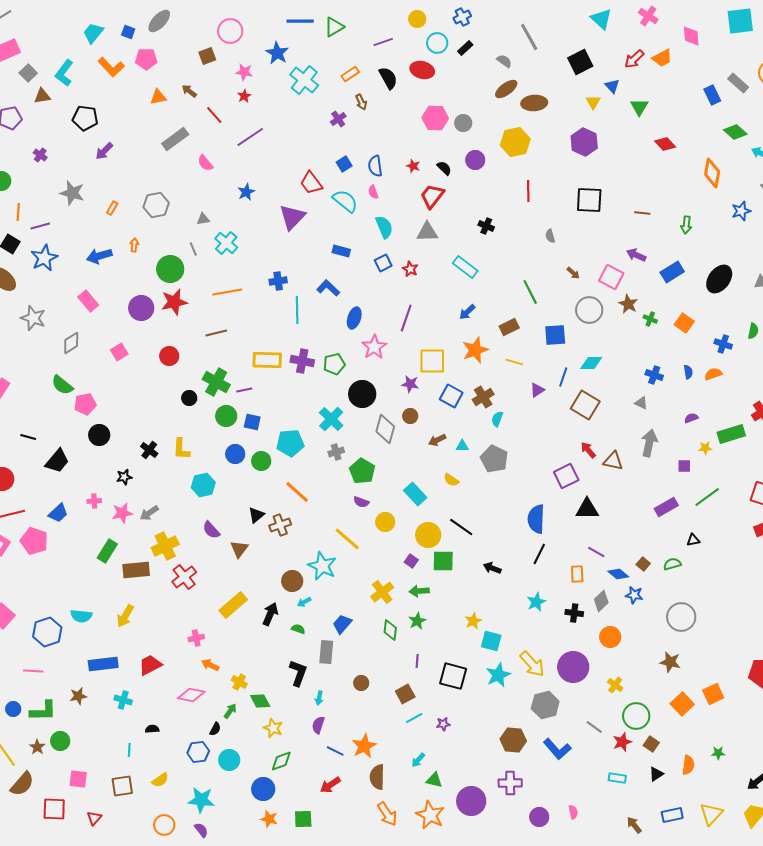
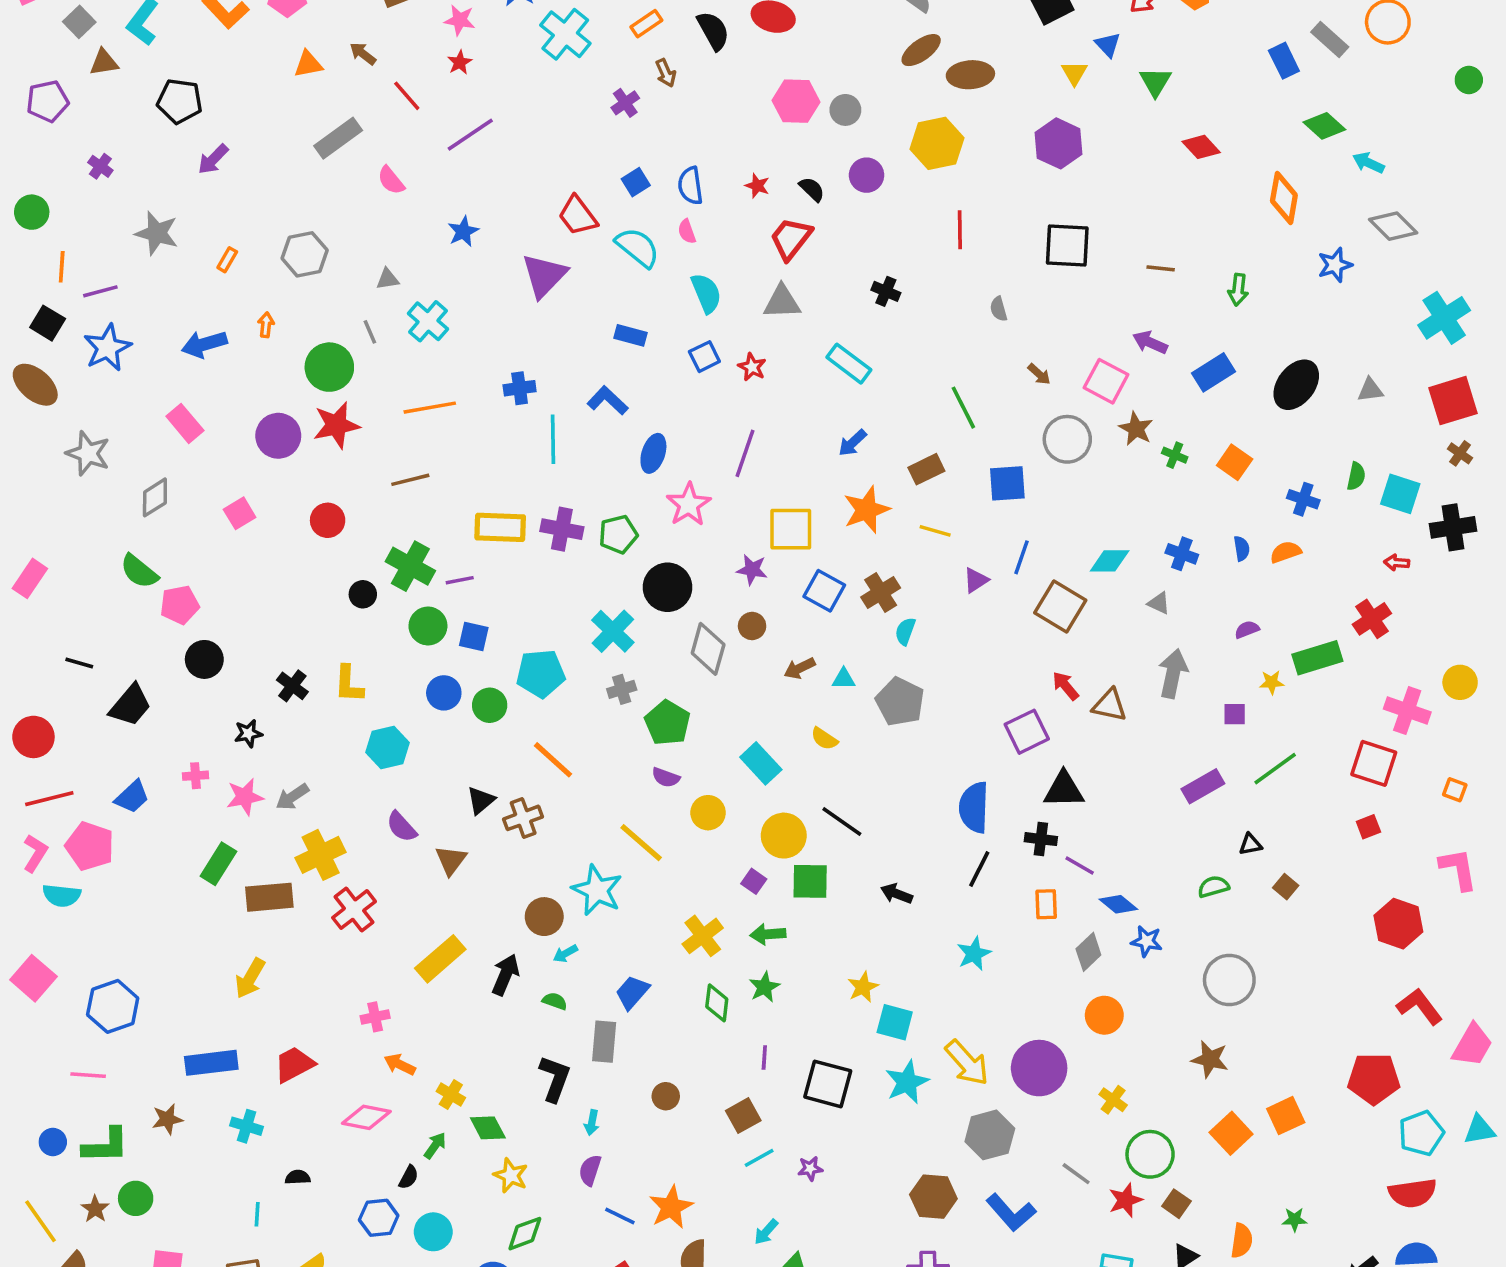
cyan diamond: (591, 363) -> (1110, 561), moved
brown square: (643, 564) -> (1286, 887), moved
black cross: (574, 613) -> (1041, 839), moved
cyan semicircle: (81, 616) -> (62, 895), moved

